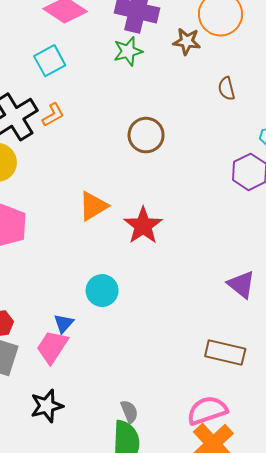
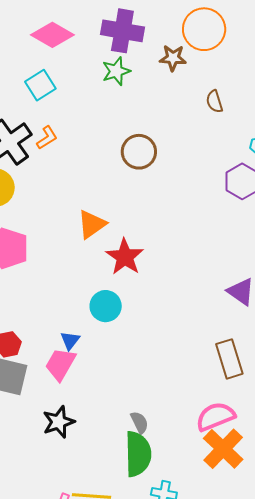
red star: (143, 226) -> (125, 257), moved
brown rectangle: (225, 353) -> (229, 359), turned 63

